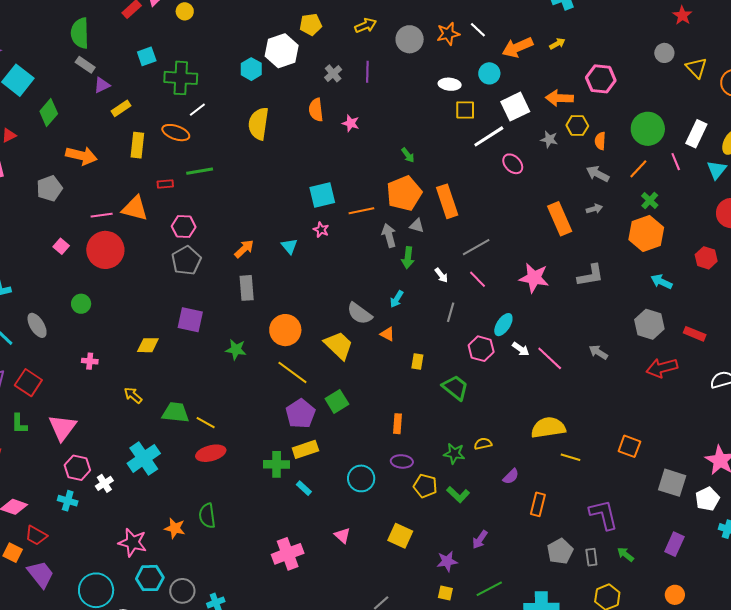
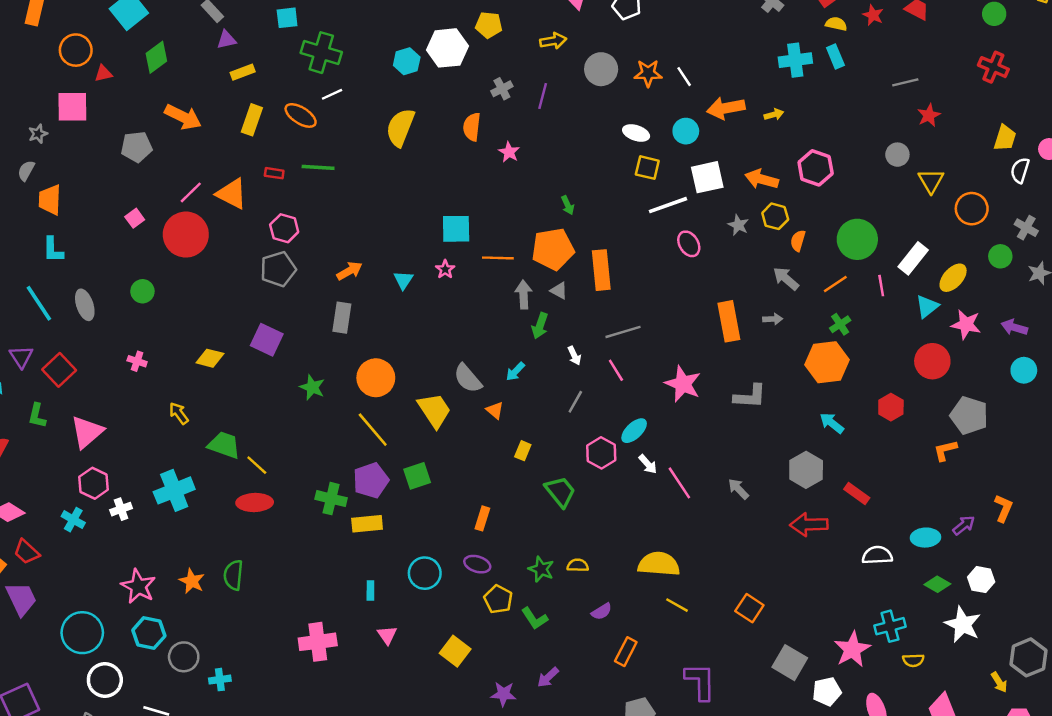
pink line: (102, 215) -> (191, 192), turned -50
green cross: (277, 464) -> (331, 499), moved
cyan rectangle: (304, 488) -> (370, 590), moved, turned 35

